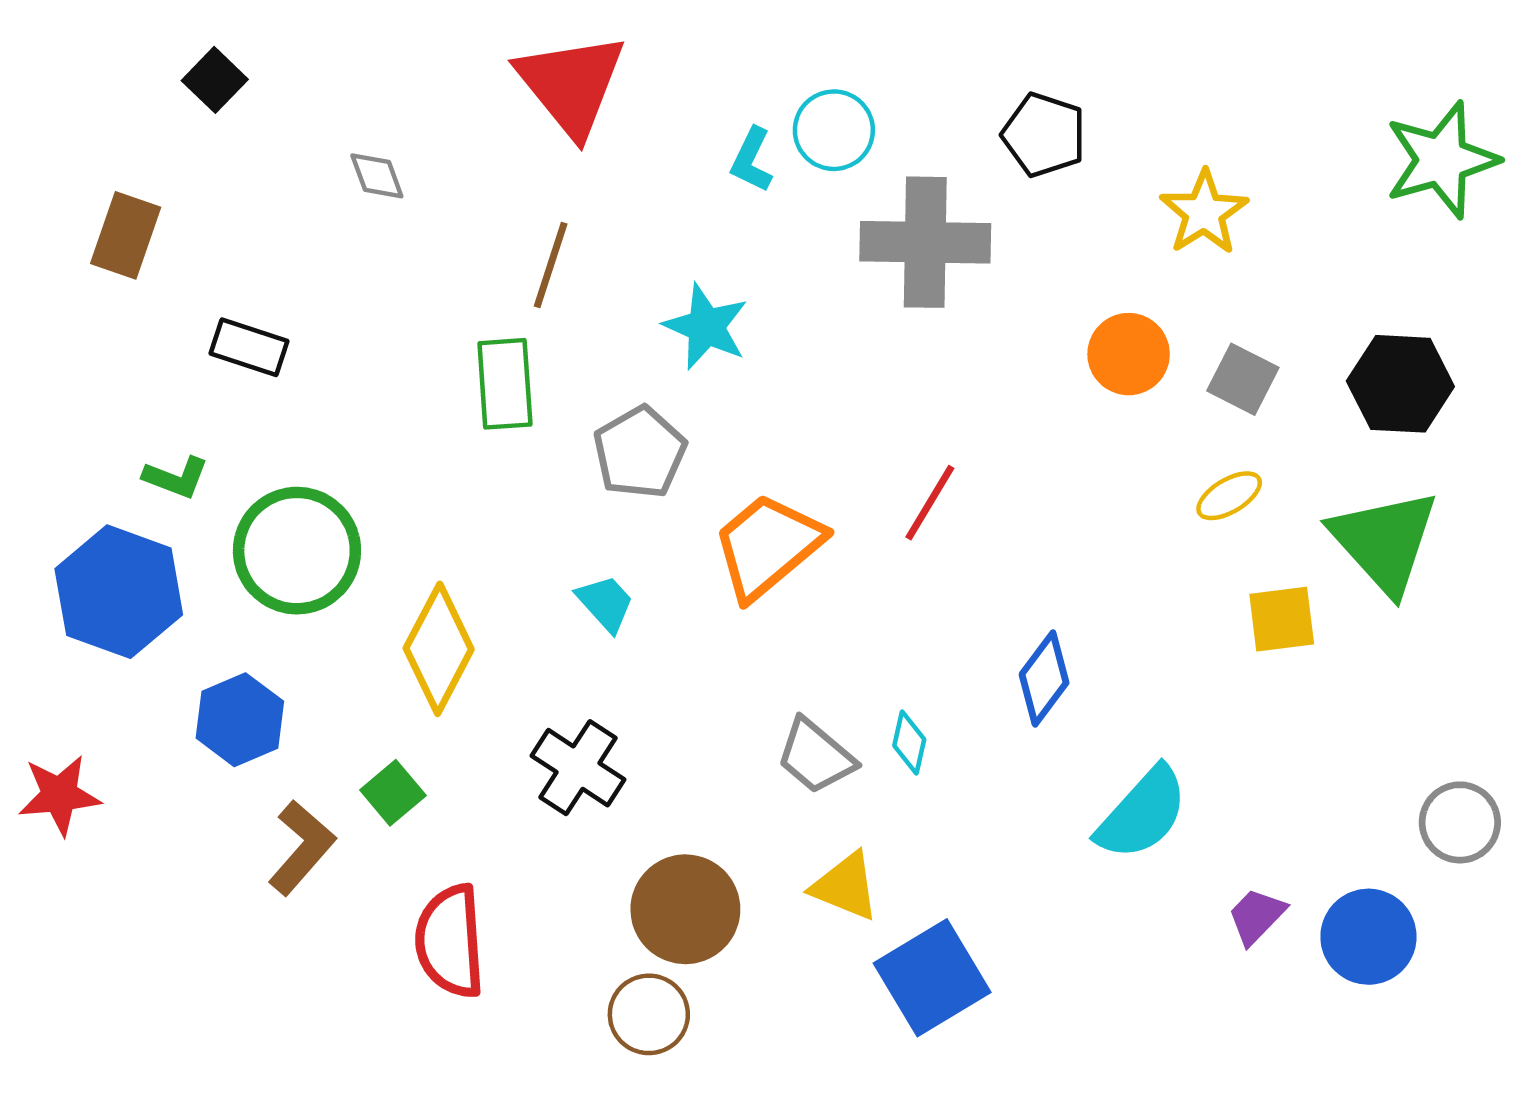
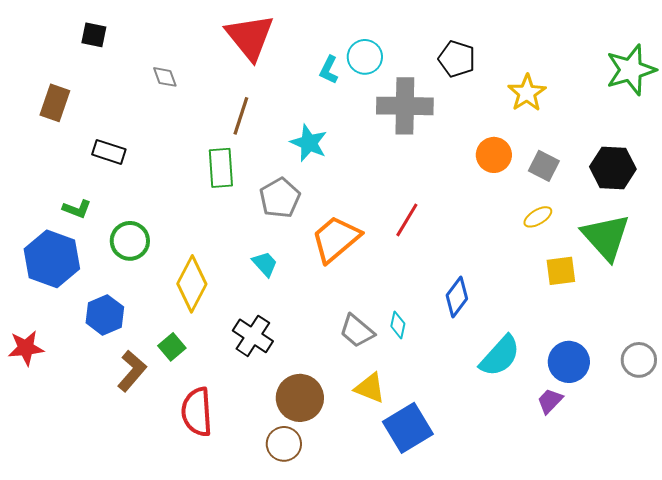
black square: (215, 80) -> (94, 35), turned -32
green circle: (297, 551) -> (130, 241), size x0.7
blue circle: (1368, 937) -> (569, 362), moved

